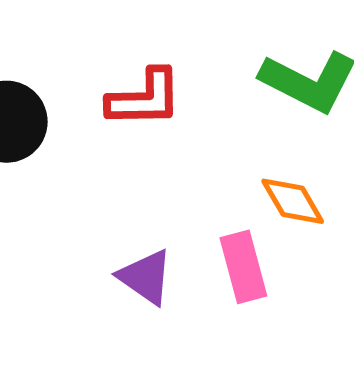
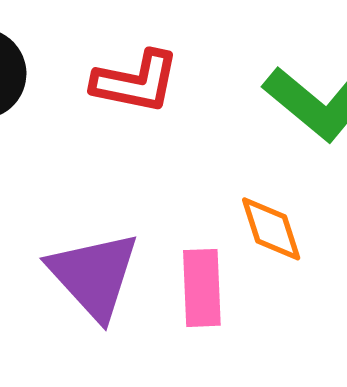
purple triangle: (146, 277) -> (94, 275), size x1.5

